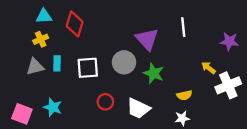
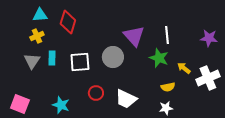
white line: (183, 27) -> (167, 35), moved
gray triangle: (35, 67) -> (32, 61), turned -42
yellow arrow: (209, 68) -> (184, 68), moved
green star: (154, 73) -> (159, 58), moved
cyan star: (53, 107) -> (61, 105), moved

